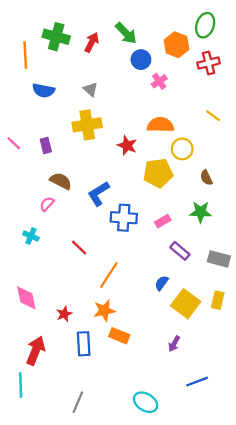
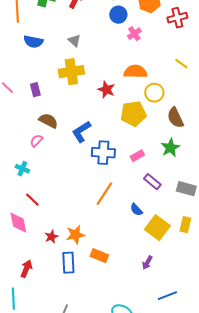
brown semicircle: (206, 178) -> (175, 118), size x1.5
green star: (201, 212) -> (170, 148), turned -30
red line: (79, 247) -> (32, 200), moved
orange line: (109, 275) -> (104, 194), moved
blue semicircle: (162, 283) -> (136, 210), turned -80
orange star: (104, 311) -> (75, 235), moved
red arrow: (36, 351) -> (26, 269), size x0.7

